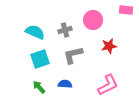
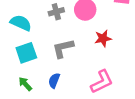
gray cross: (65, 30) -> (56, 12), moved
blue semicircle: (65, 84) -> (54, 81), turned -72

